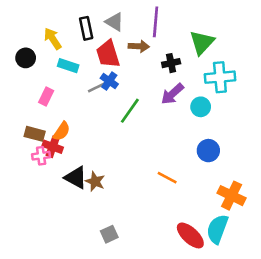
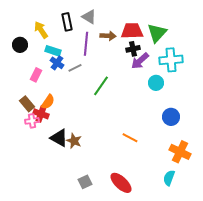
purple line: (156, 22) -> (86, 44), moved
red trapezoid: (108, 54) -> (132, 31), moved, turned 105
blue cross: (109, 81) -> (57, 63), moved
purple arrow: (172, 94) -> (140, 61), moved
brown rectangle: (35, 134) -> (27, 104), turned 35
blue circle: (208, 151) -> (171, 117), moved
cyan semicircle: (217, 229) -> (169, 178), size x0.7
red ellipse: (190, 235) -> (121, 183), moved

